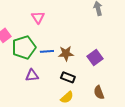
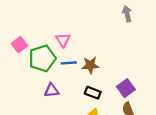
pink triangle: (38, 17) -> (63, 40), moved
purple square: (95, 57) -> (126, 88), moved

